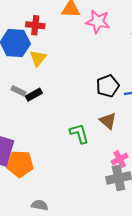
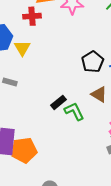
red cross: (35, 25) -> (32, 16), moved
black rectangle: (34, 95) -> (59, 102), moved

